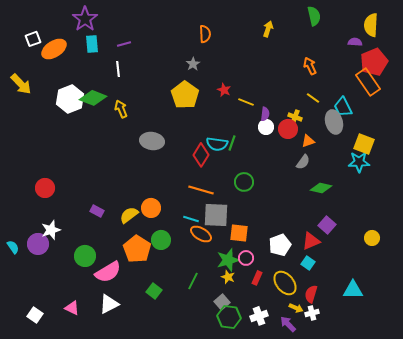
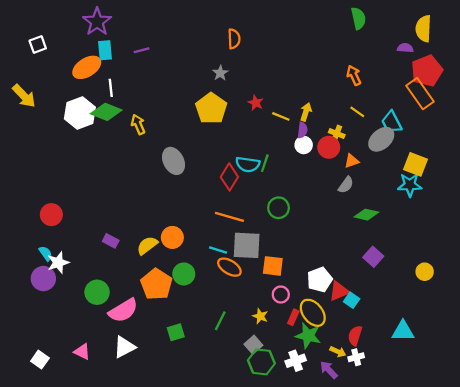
yellow arrow: (268, 29) -> (306, 112), moved
orange ellipse: (54, 49) -> (87, 67), moved
white line: (118, 69) -> (111, 88), moved
gray ellipse: (334, 122) -> (381, 139), turned 65
gray ellipse: (152, 141) -> (173, 161), turned 55
red triangle: (311, 241) -> (339, 291), moved
cyan semicircle: (13, 247) -> (46, 253), moved
green star: (228, 260) -> (308, 336), moved, turned 30
yellow ellipse: (285, 283) -> (313, 313), moved
green square: (154, 291) -> (176, 332), turned 35

